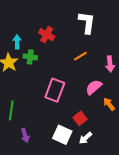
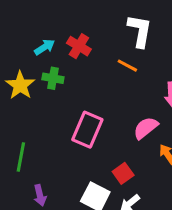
cyan arrow: (17, 42) -> (45, 47), moved, turned 56
orange line: (80, 56) -> (127, 66), moved, turned 56

